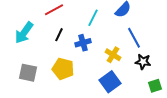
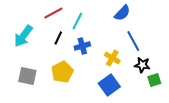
cyan line: (93, 18) -> (77, 21), moved
yellow pentagon: (63, 69) -> (62, 72), turned 30
green square: (155, 86) -> (154, 80), moved

